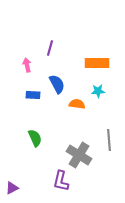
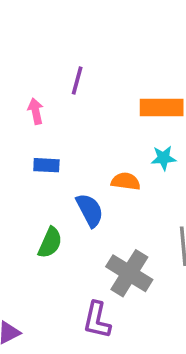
blue semicircle: (57, 84) -> (90, 210), moved
green semicircle: (35, 138) -> (50, 243), turned 48

